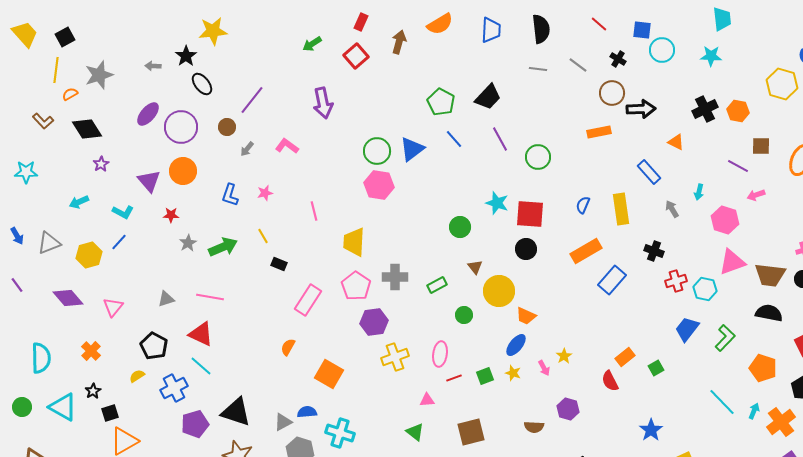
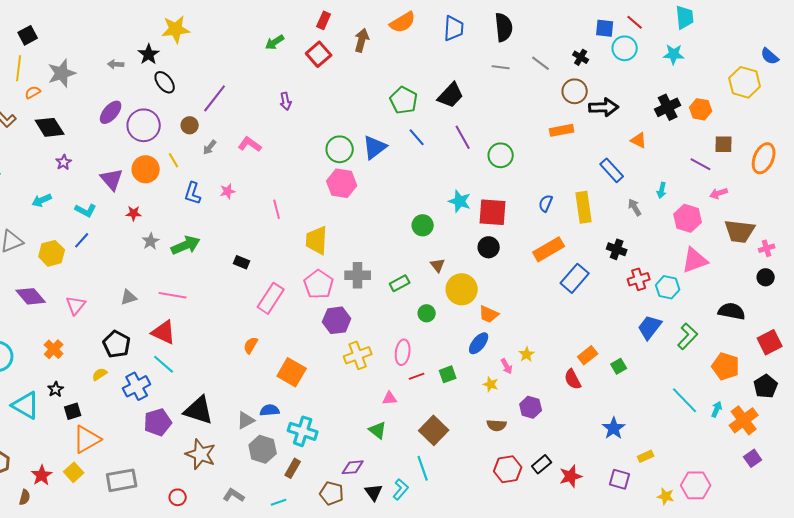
red line: (599, 24) -> (635, 22), moved
purple arrow: (323, 103) -> (286, 101), size x0.6
yellow line: (263, 236) -> (174, 160), moved
brown trapezoid: (770, 275) -> (740, 231), moved
yellow star: (513, 373) -> (491, 384), moved
brown square: (471, 432) -> (434, 430), turned -32

